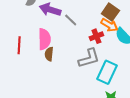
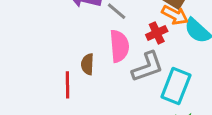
pink semicircle: (44, 39) -> (119, 46), moved
red line: (19, 45) -> (67, 85), moved

